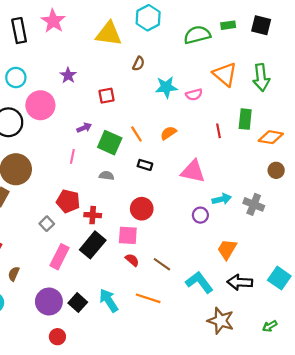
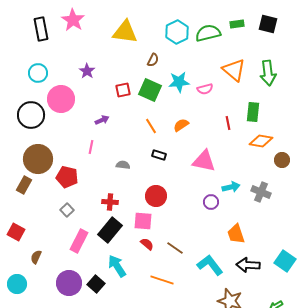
cyan hexagon: (148, 18) -> (177, 32), moved
orange diamond: (271, 137) -> (261, 141), moved
green square: (110, 143) -> (150, 90), moved
red pentagon: (68, 201) -> (67, 177), moved
orange trapezoid: (227, 249) -> (236, 234), turned -50
cyan arrow: (109, 300) -> (117, 266), moved

